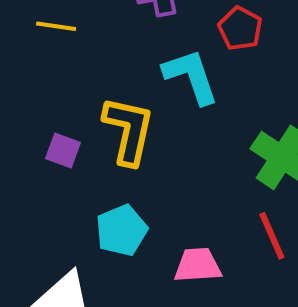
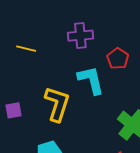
purple square: (63, 151) -> (14, 110), moved, turned -36

